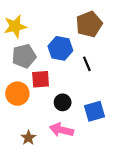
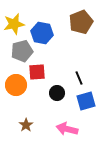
blue hexagon: (60, 48) -> (42, 33), moved
black line: (87, 64) -> (79, 78), moved
pink arrow: (61, 130) -> (67, 129), moved

